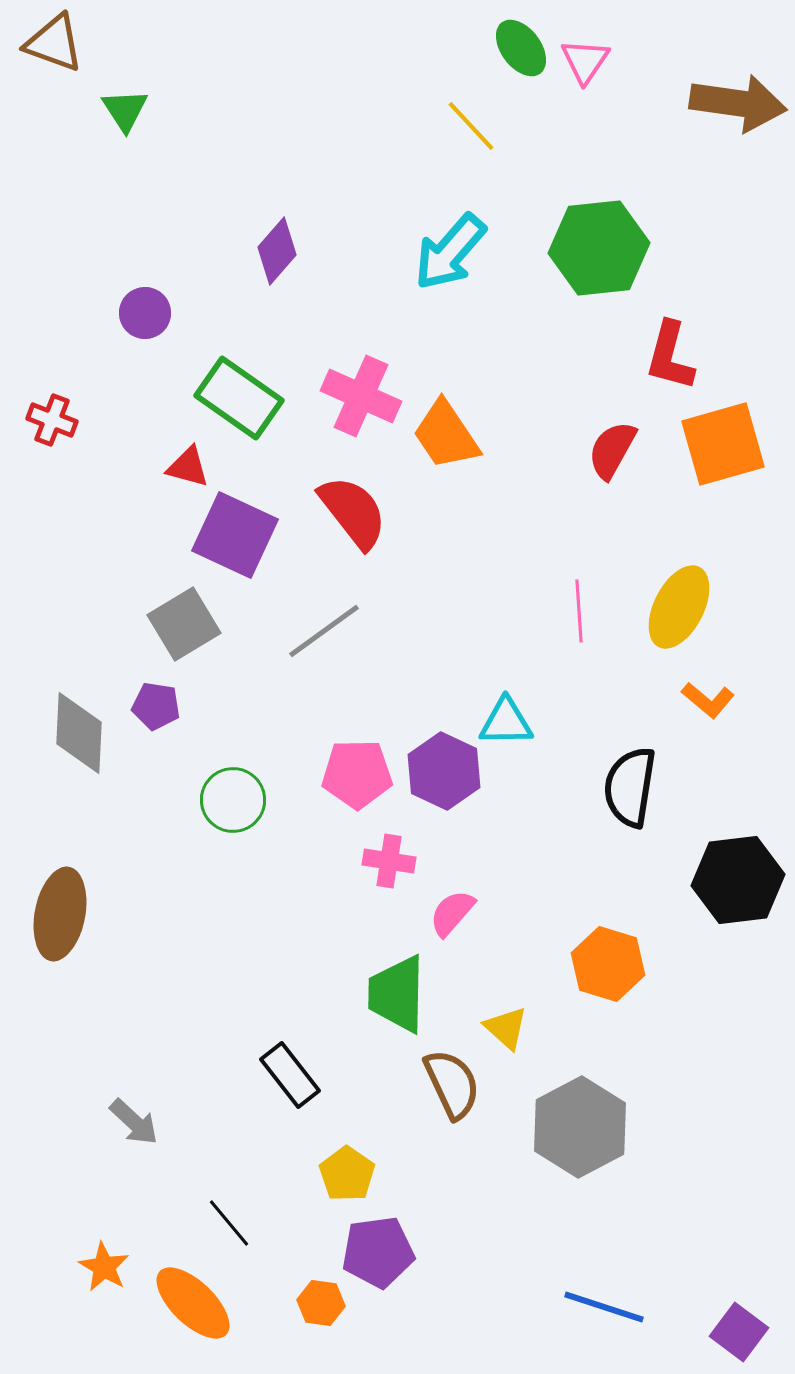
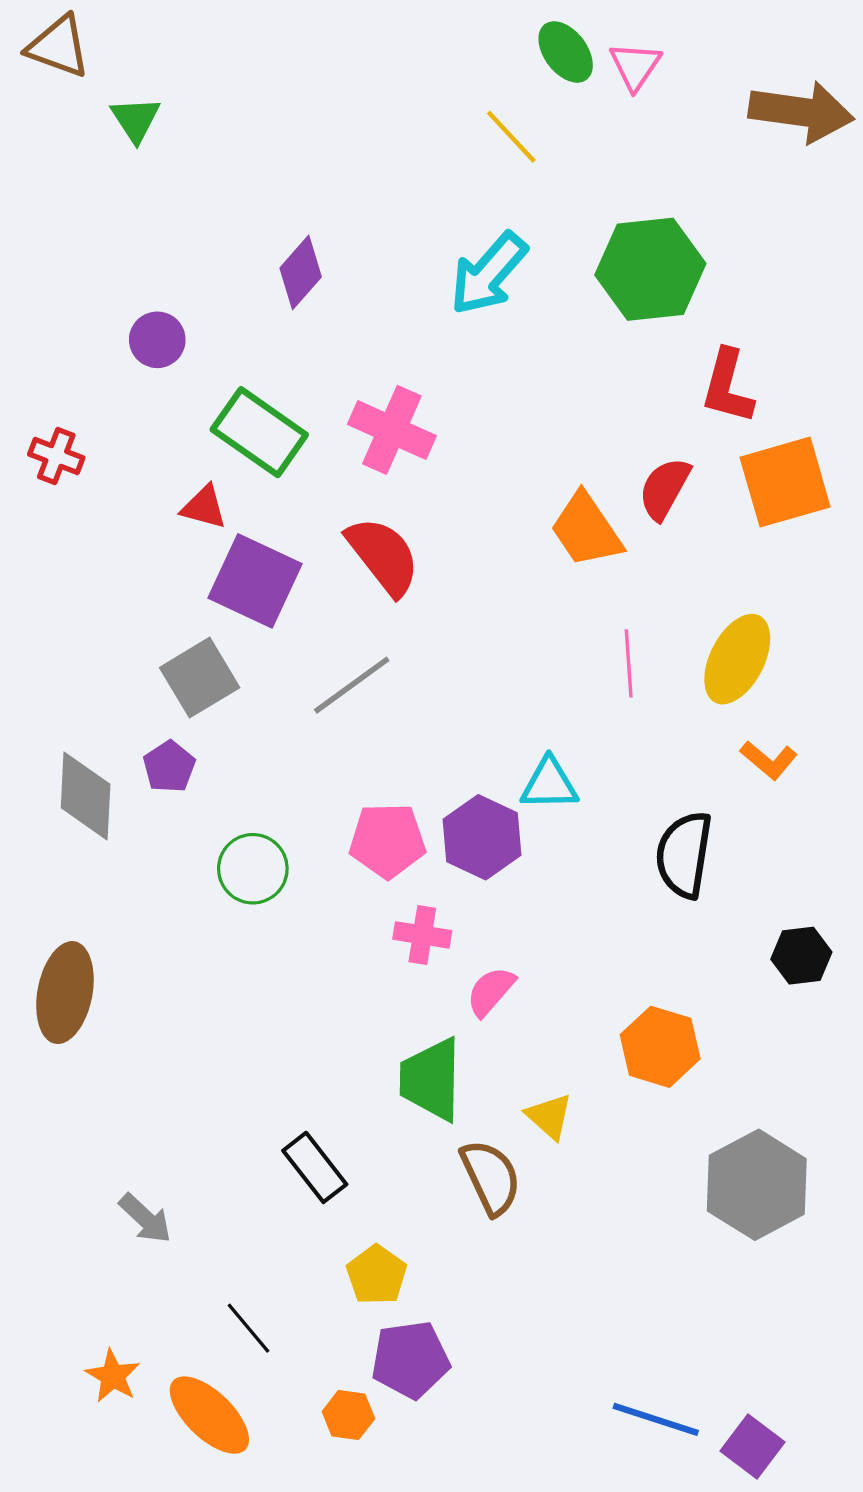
orange trapezoid: (446, 435) -> (586, 530), moved
purple pentagon: (156, 706) -> (169, 767), turned 30
black hexagon: (738, 880) -> (801, 956), size x0.6
gray hexagon: (580, 1127) -> (757, 1185), moved
purple square: (739, 1332) -> (752, 1447), moved

